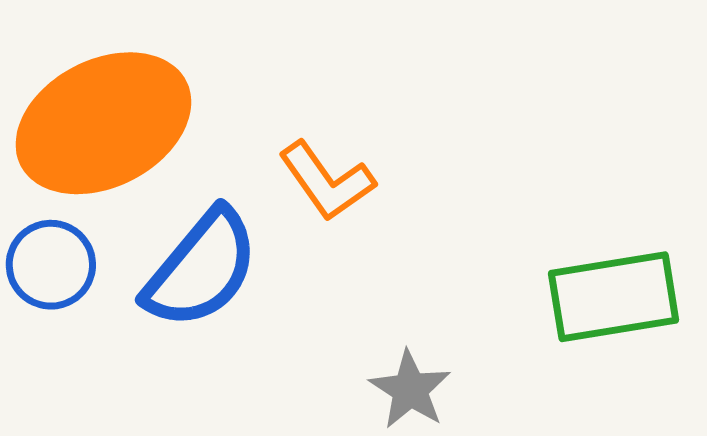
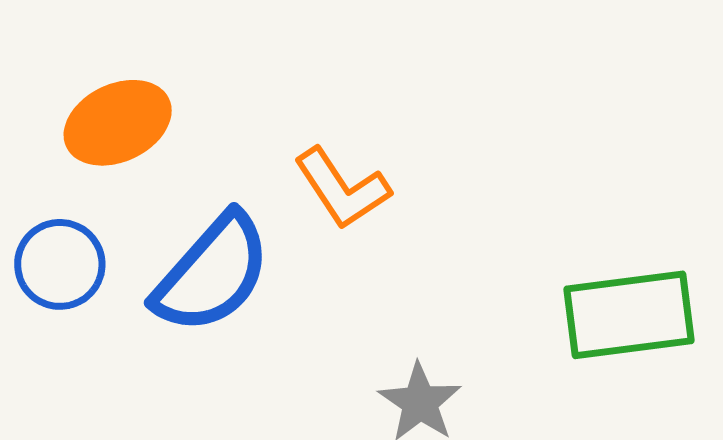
orange ellipse: (103, 123) -> (118, 123), size x0.6

